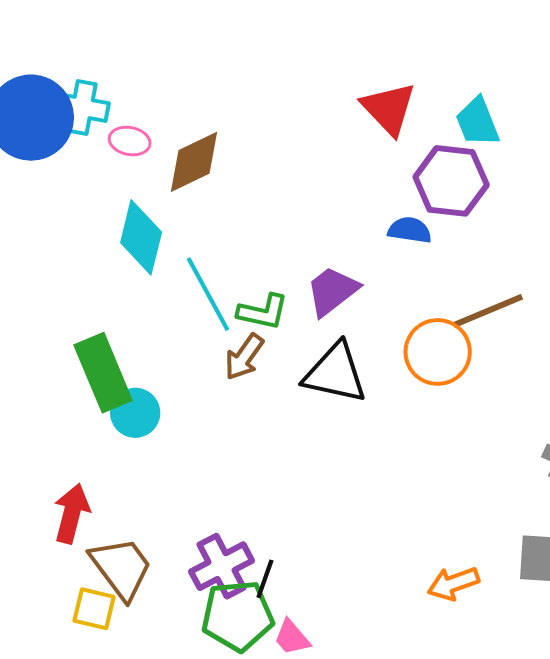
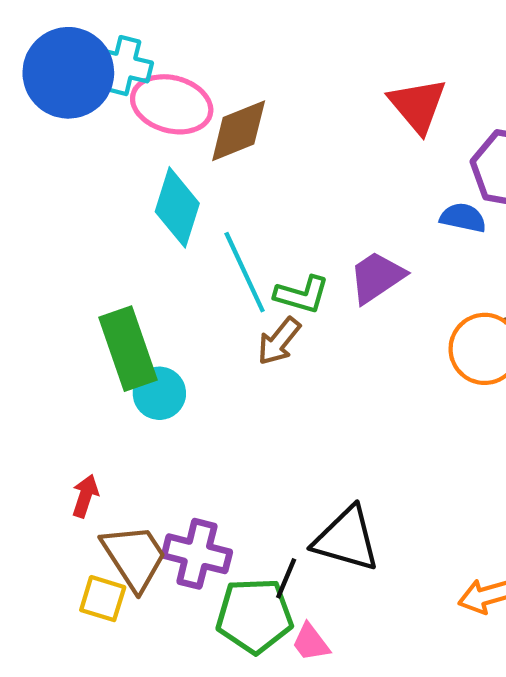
red triangle: (389, 109) -> (418, 105), moved
pink ellipse: (130, 141) -> (172, 104), size x1.8
black triangle: (335, 373) -> (347, 539), moved
red arrow: (72, 513) -> (85, 496), size x0.7
purple cross: (222, 566) -> (197, 554), moved, turned 38

